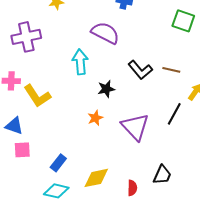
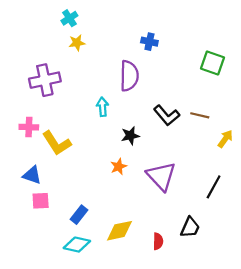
purple semicircle: (105, 33) -> (129, 76), turned 64
cyan arrow: (80, 62) -> (103, 107), size x0.7
black line: (174, 114) -> (214, 187), moved

